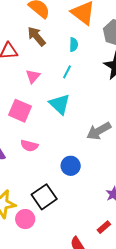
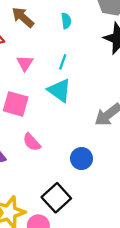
cyan line: (67, 72) -> (63, 62), moved
pink semicircle: (29, 146) -> (32, 142), turned 42

